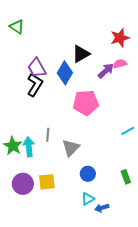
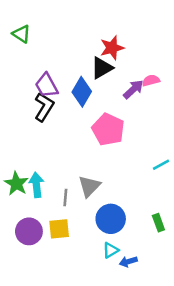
red star: (120, 38) -> (112, 48), moved
pink pentagon: (86, 103) -> (108, 130), turned 30
gray line: (48, 135) -> (65, 197), moved
blue circle: (88, 174) -> (111, 219), size x1.5

